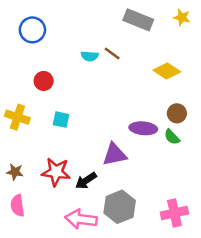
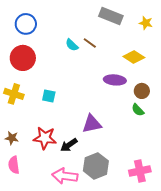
yellow star: (182, 17) -> (146, 23), moved
cyan semicircle: (90, 56) -> (72, 45), turned 40
red circle: (44, 81) -> (23, 58), moved, size x1.6
purple ellipse: (143, 128) -> (115, 80), moved

